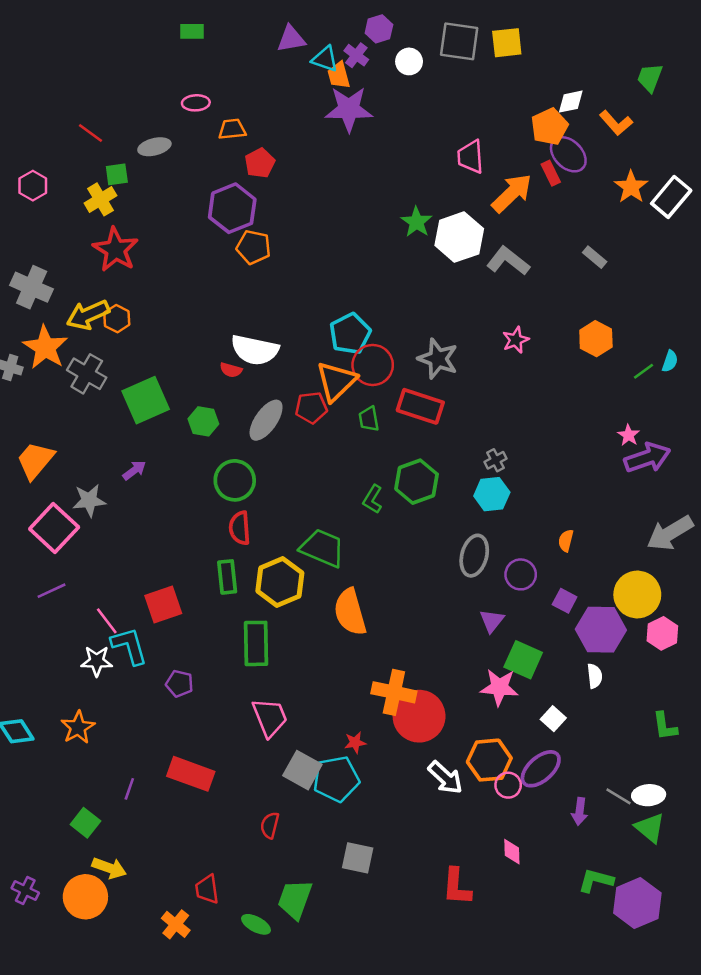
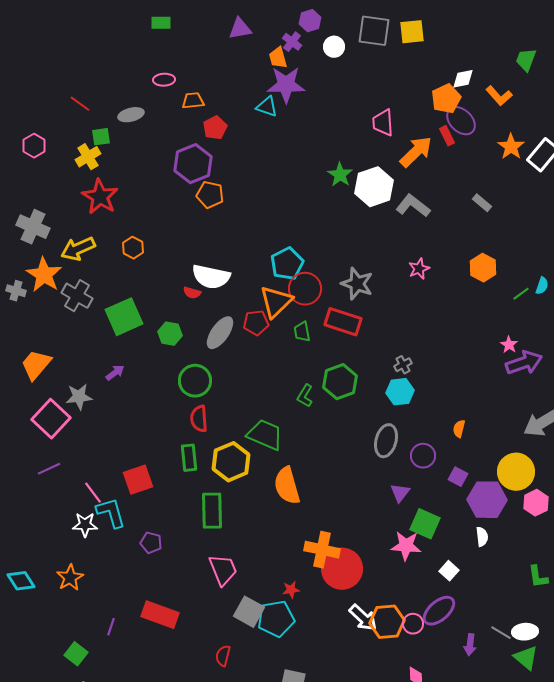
cyan triangle: (325, 59) -> (267, 107), moved
orange hexagon: (117, 319) -> (133, 248), moved
orange hexagon: (489, 760) -> (387, 622), moved

